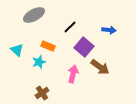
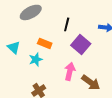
black line: (70, 27) -> (67, 24), turned -32
brown arrow: (100, 67) -> (91, 82), moved

